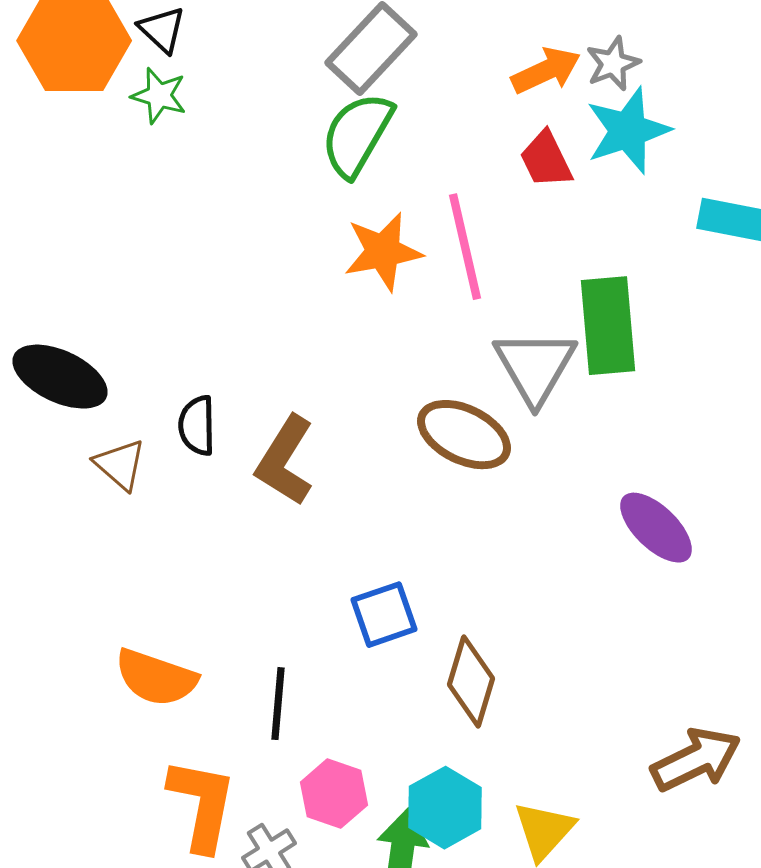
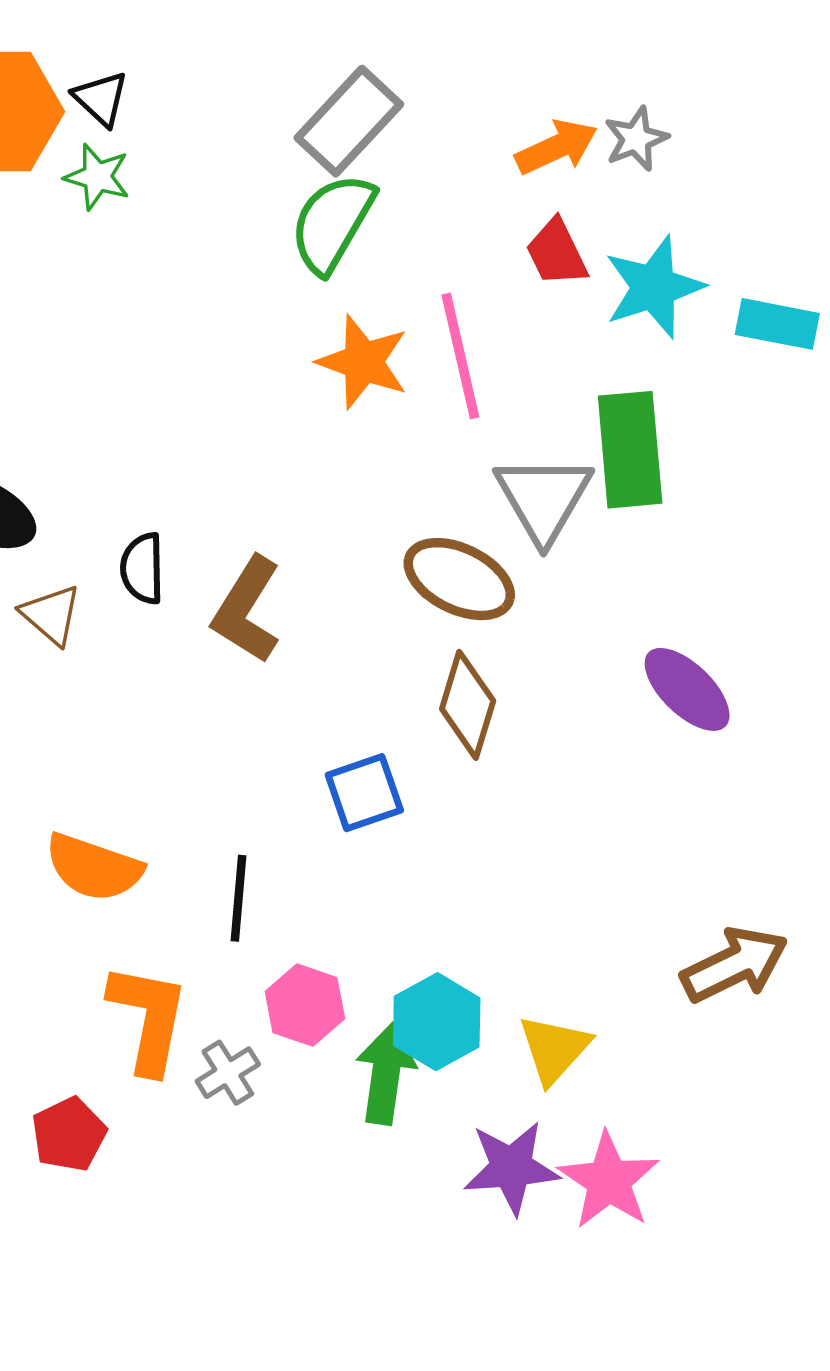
cyan star: (628, 131) -> (654, 287), moved
orange star: (383, 252) -> (363, 362), turned 30
brown diamond: (471, 682) -> (468, 705), moved

